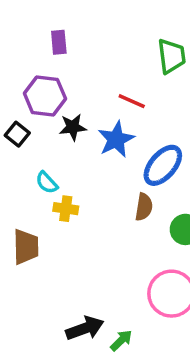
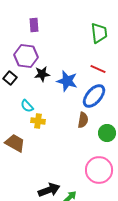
red line: (132, 101) -> (98, 69), moved
blue star: (116, 139) -> (67, 81), turned -30
brown trapezoid: (26, 247) -> (15, 143), turned -60

